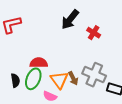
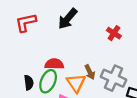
black arrow: (70, 19) -> (68, 19), moved
brown arrow: (73, 78) -> (90, 72), moved

